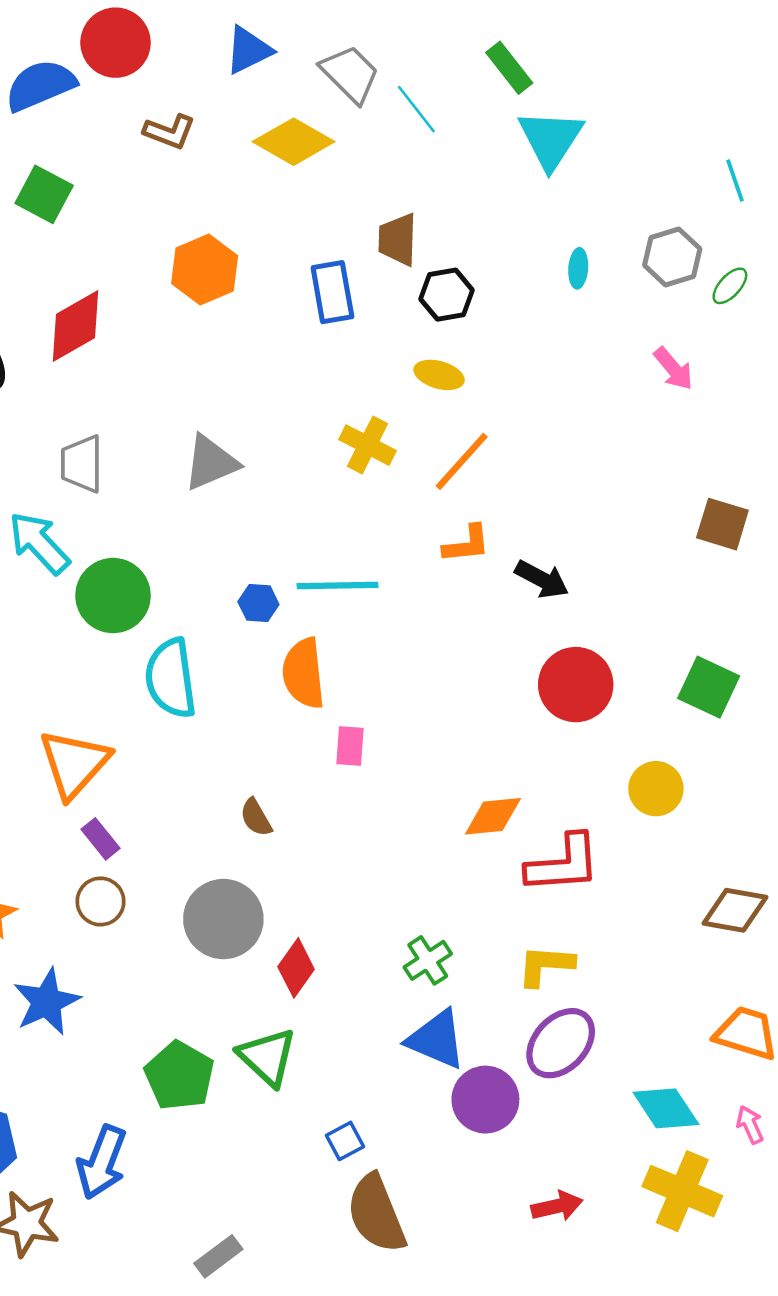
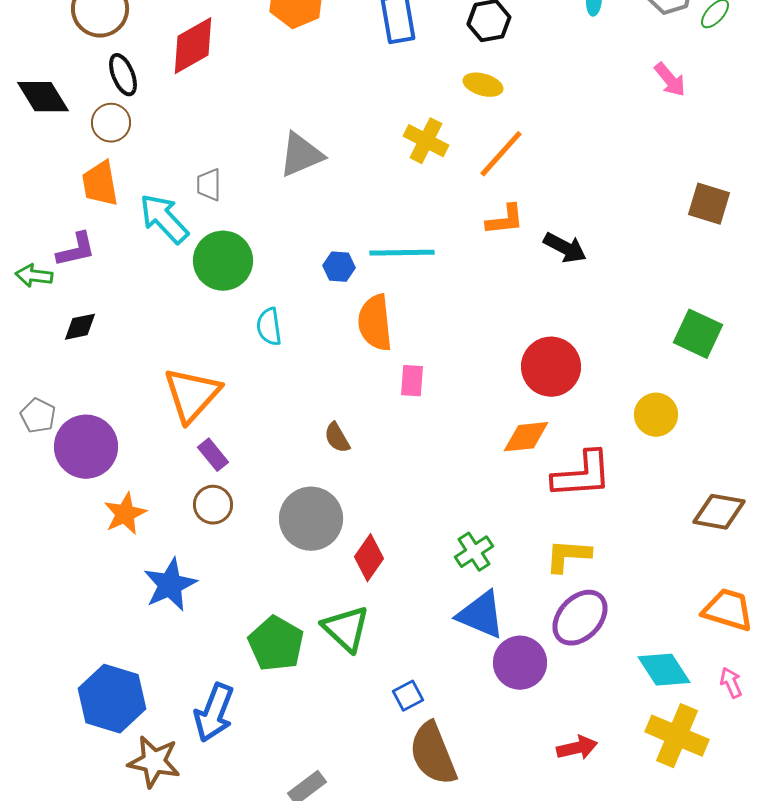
gray trapezoid: (82, 464) -> (209, 185), moved, size x0.7
cyan semicircle: (171, 678) -> (269, 327), size x0.6
red circle: (576, 685) -> (551, 367), moved

